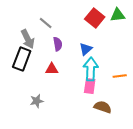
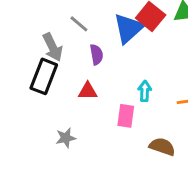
blue triangle: (86, 49) -> (129, 28), moved, size x1.6
cyan arrow: (91, 69) -> (145, 91), size x0.6
pink rectangle: (90, 86) -> (126, 116), moved

